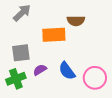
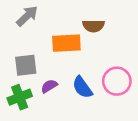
pink circle: (95, 78) -> (117, 81), moved

